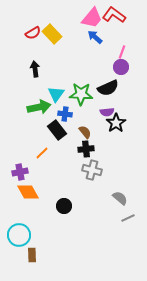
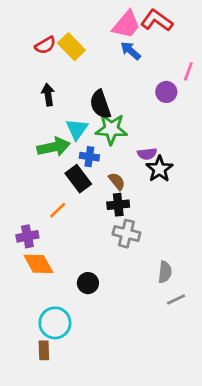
pink line: (122, 52) -> (188, 71), moved
black semicircle: (108, 88) -> (100, 104), moved, turned 95
gray semicircle: (120, 198) -> (165, 272), turned 56
cyan circle: (19, 235) -> (55, 323), moved

